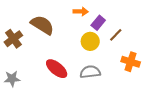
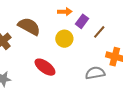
yellow circle: (90, 41) -> (64, 39), moved
gray semicircle: (90, 72) -> (95, 73), moved

